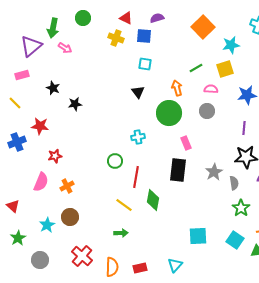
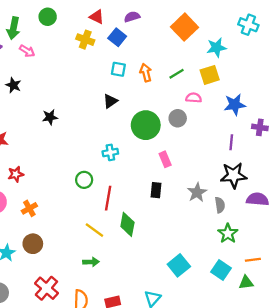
blue square: (144, 36) -> (117, 37), turned 35
black star: (53, 88) -> (13, 85), moved
orange arrow: (177, 88) -> (146, 73), moved
black triangle: (138, 92) -> (110, 101), turned 32
black star: (75, 104) -> (50, 117), moved
gray circle: (207, 111) -> (178, 118), moved
black rectangle: (178, 170) -> (156, 190), size x0.6
cyan square: (198, 236) -> (179, 265), turned -36

